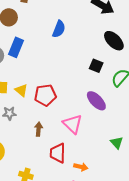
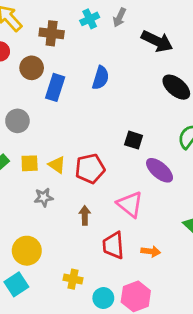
blue rectangle: (16, 47) -> (55, 87), moved
black square: (96, 66) -> (134, 140), moved
orange arrow: (81, 167) -> (151, 251), moved

